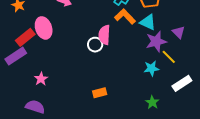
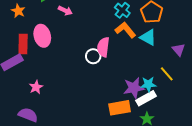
red rectangle: (25, 37) -> (23, 44), turned -54
purple star: (156, 41) -> (134, 88), moved
white rectangle: (182, 83) -> (146, 98), moved
orange rectangle: (100, 93) -> (120, 108), moved, size x1.5

